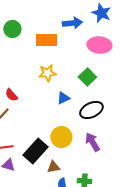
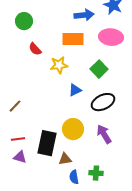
orange rectangle: (46, 40) -> (73, 39), moved
red semicircle: (11, 95) -> (35, 49), moved
black rectangle: (35, 151) -> (47, 143), turned -30

